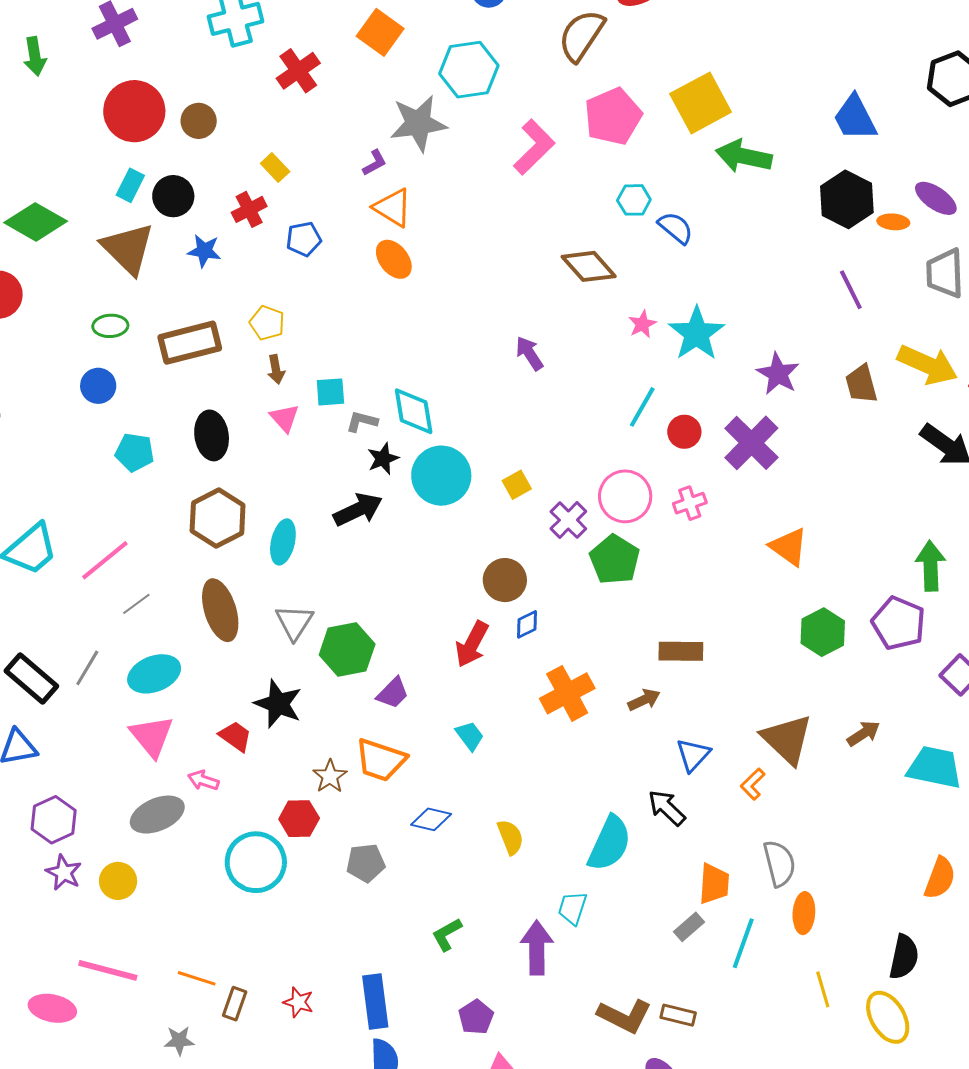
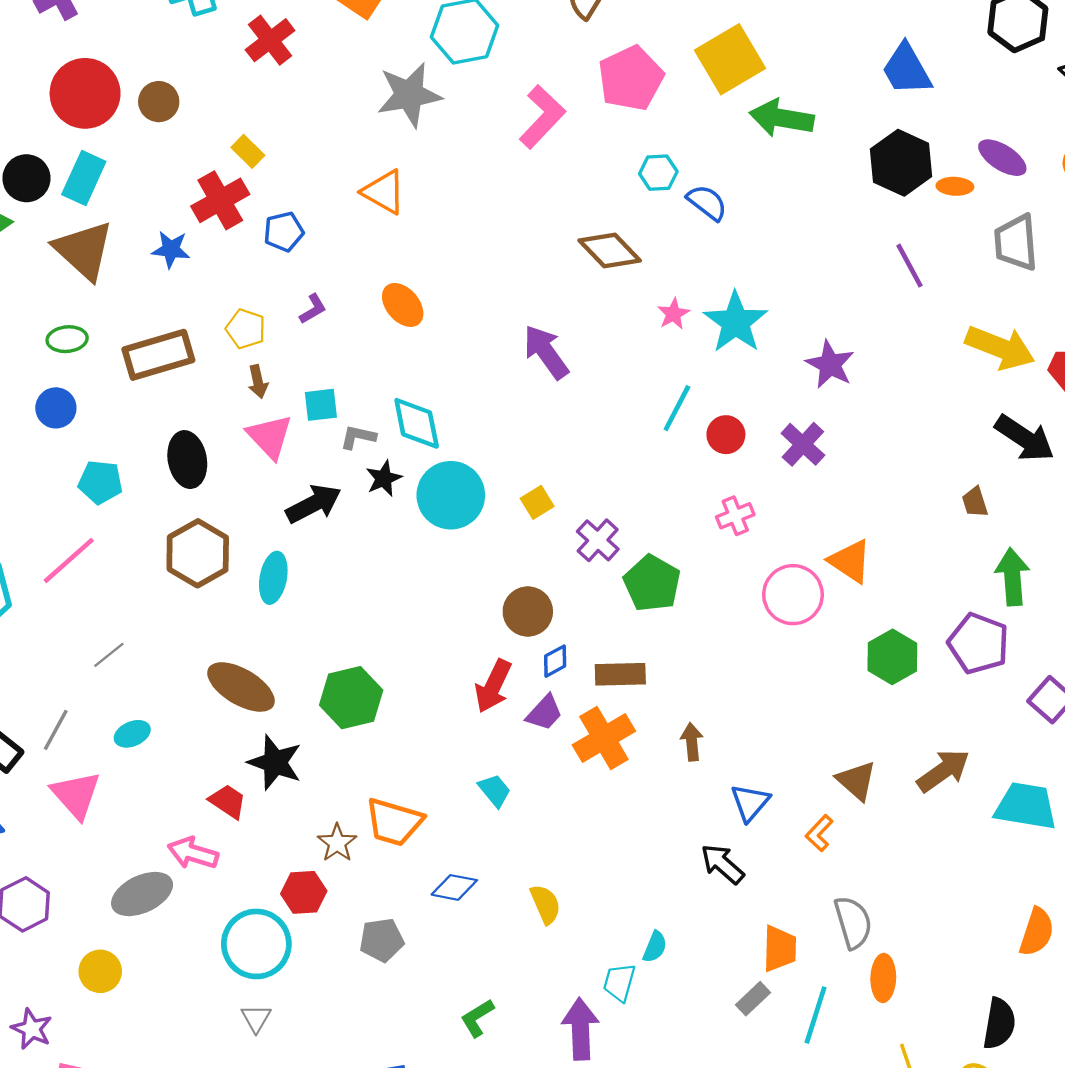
purple L-shape: (375, 163) -> (313, 309), moved
cyan rectangle: (130, 185) -> (84, 178), size x1.4
black circle: (173, 196) -> (26, 178), moved
red cross: (249, 209) -> (220, 200), size x1.4
orange ellipse: (394, 259) -> (403, 305), moved
purple arrow: (529, 353) -> (546, 352), size x1.4
brown trapezoid: (861, 384) -> (975, 502), moved, size x0.7
pink triangle: (285, 418) -> (270, 437), size x1.4
purple cross: (751, 443) -> (803, 444), size x0.7
pink circle: (625, 496) -> (793, 595), moved
black arrow: (358, 510) -> (314, 504), moved
pink line: (105, 560) -> (69, 560), moved
brown ellipse: (220, 610) -> (241, 687), moved, turned -40
gray triangle: (294, 622) -> (256, 1018), moved, size x0.7
brown rectangle: (681, 651) -> (620, 674), moved
cyan ellipse: (154, 674) -> (132, 734), size x0.6
purple trapezoid: (393, 693) -> (544, 713), moved
brown arrow: (644, 700) -> (692, 742), turned -68
brown arrow: (864, 733) -> (943, 771), size x1.4
pink triangle: (152, 736) -> (76, 795), moved
brown triangle: (787, 739) -> (856, 781), size x0.7
pink arrow: (203, 780) -> (193, 853), size x1.4
cyan semicircle: (609, 843) -> (655, 947), moved, size x0.5
purple star: (64, 873) -> (32, 1029), moved

